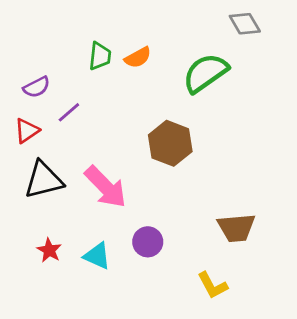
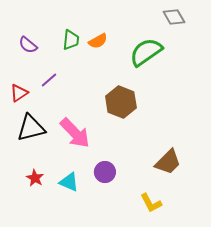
purple semicircle: (37, 87) -> (28, 45), moved, turned 66
brown trapezoid: (236, 228) -> (168, 162), turned -40

